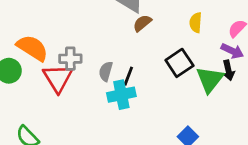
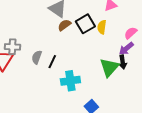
purple arrow: (232, 51) -> (126, 49), turned 112
black square: (179, 63) -> (85, 24), moved
cyan cross: (121, 95) -> (70, 81), moved

